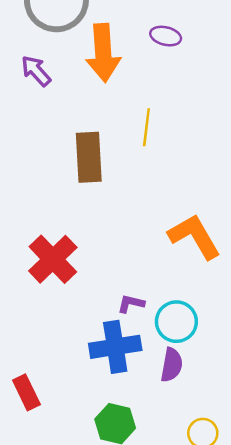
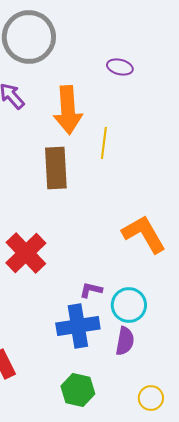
orange arrow: (103, 53) -> (68, 110), moved

